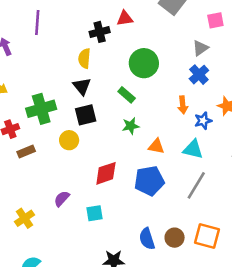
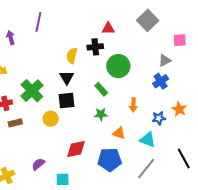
black cross: (100, 32) -> (95, 47), moved
orange arrow: (183, 105) -> (133, 105), moved
green cross: (41, 109) -> (32, 91), turned -35

